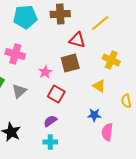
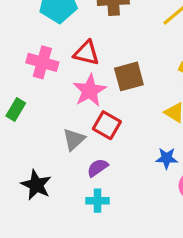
red triangle: (77, 40) -> (86, 53), moved
pink star: (45, 72) -> (90, 91), size x1.5
gray triangle: (19, 91) -> (74, 139), moved

